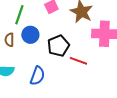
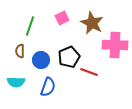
blue circle: (30, 35) -> (41, 60), moved

